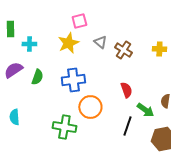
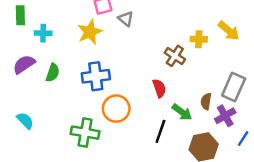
gray triangle: (100, 42) -> (126, 19), moved
brown cross: (123, 50) -> (175, 56), moved
cyan semicircle: (14, 117) -> (25, 121), turned 140

